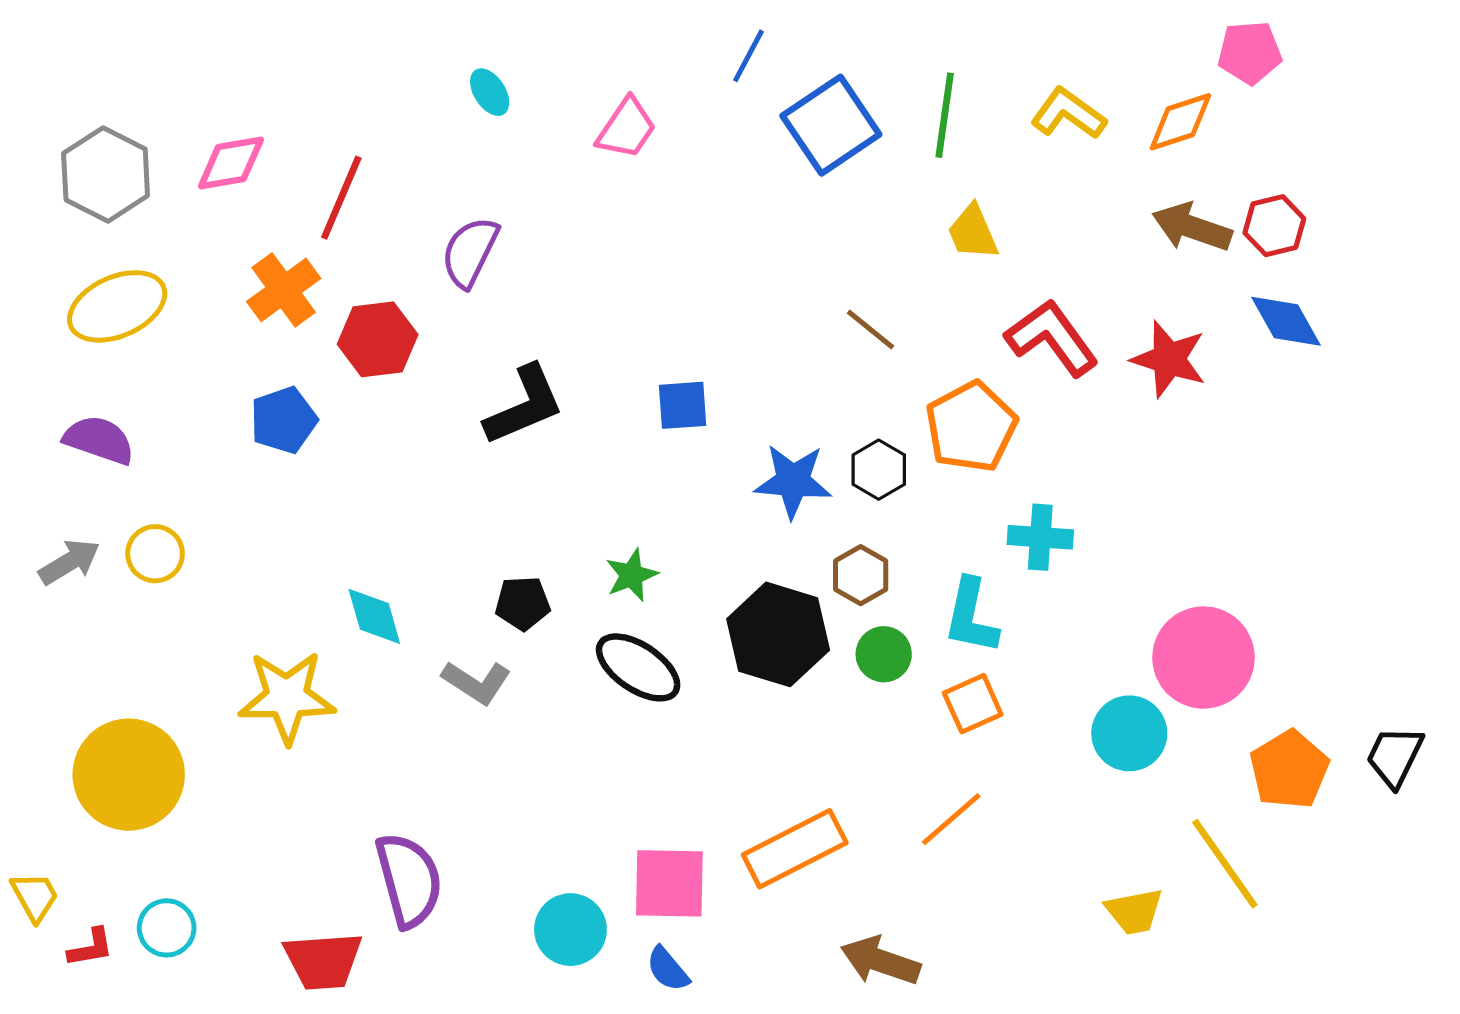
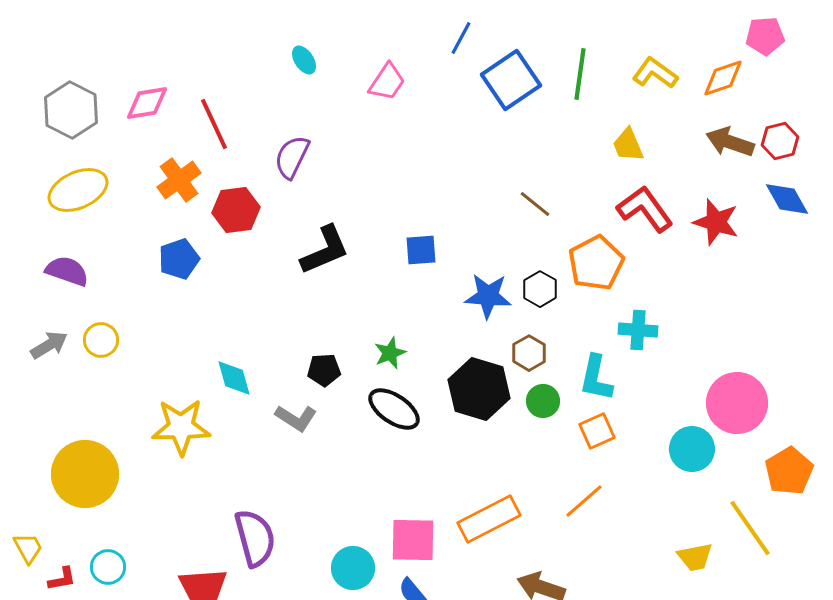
red line: (341, 198) -> (214, 124), turned -48
yellow trapezoid: (973, 232) -> (628, 145), moved

